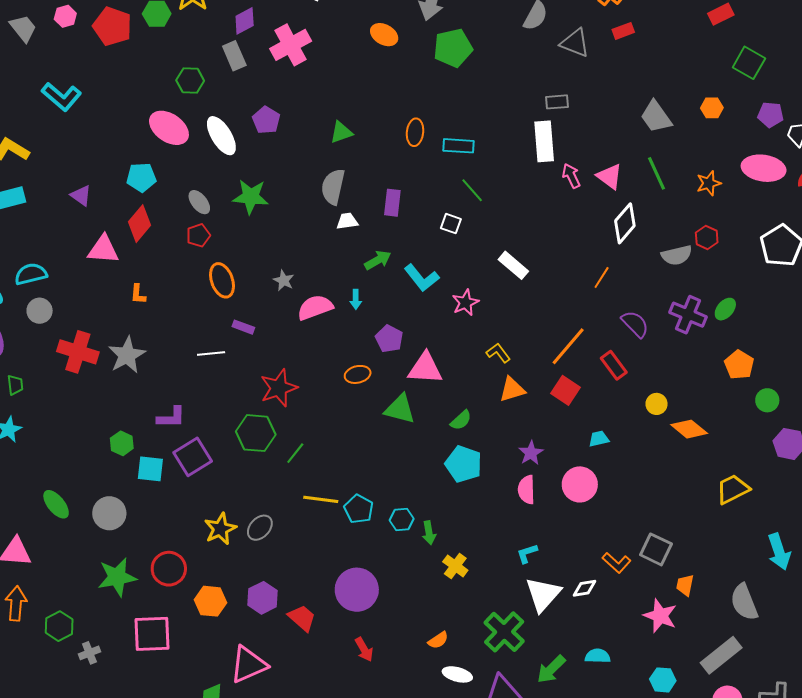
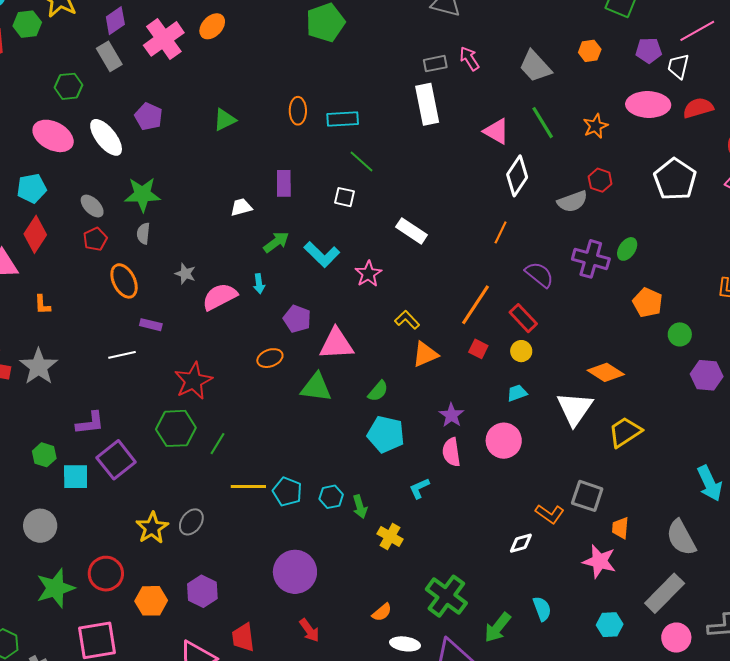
orange ellipse: (384, 35) -> (212, 26), moved, turned -68
pink arrow: (571, 176) -> (469, 58), moved
gray semicircle: (333, 187) -> (143, 233), moved, size x0.6
red square: (566, 390) -> (478, 349), size x0.7
yellow circle: (657, 404) -> (521, 351), moved
yellow trapezoid: (733, 489) -> (625, 432), moved
cyan L-shape: (527, 553) -> (419, 488), moved
white triangle: (543, 594) -> (575, 409), moved
red trapezoid: (302, 618) -> (243, 637), moved, turned -132
cyan semicircle: (598, 656) -> (542, 609), turned 75

